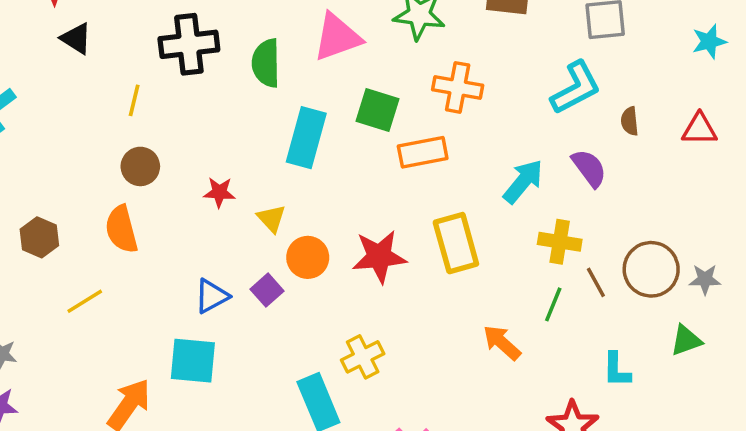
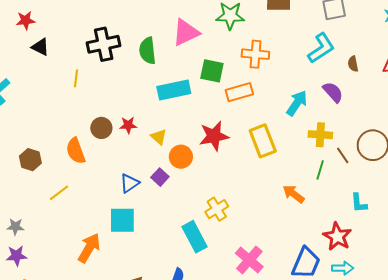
cyan rectangle: (306, 138) -> (174, 90), turned 68
brown circle: (140, 166) -> (101, 128), moved
red star: (379, 257) -> (214, 136), moved

